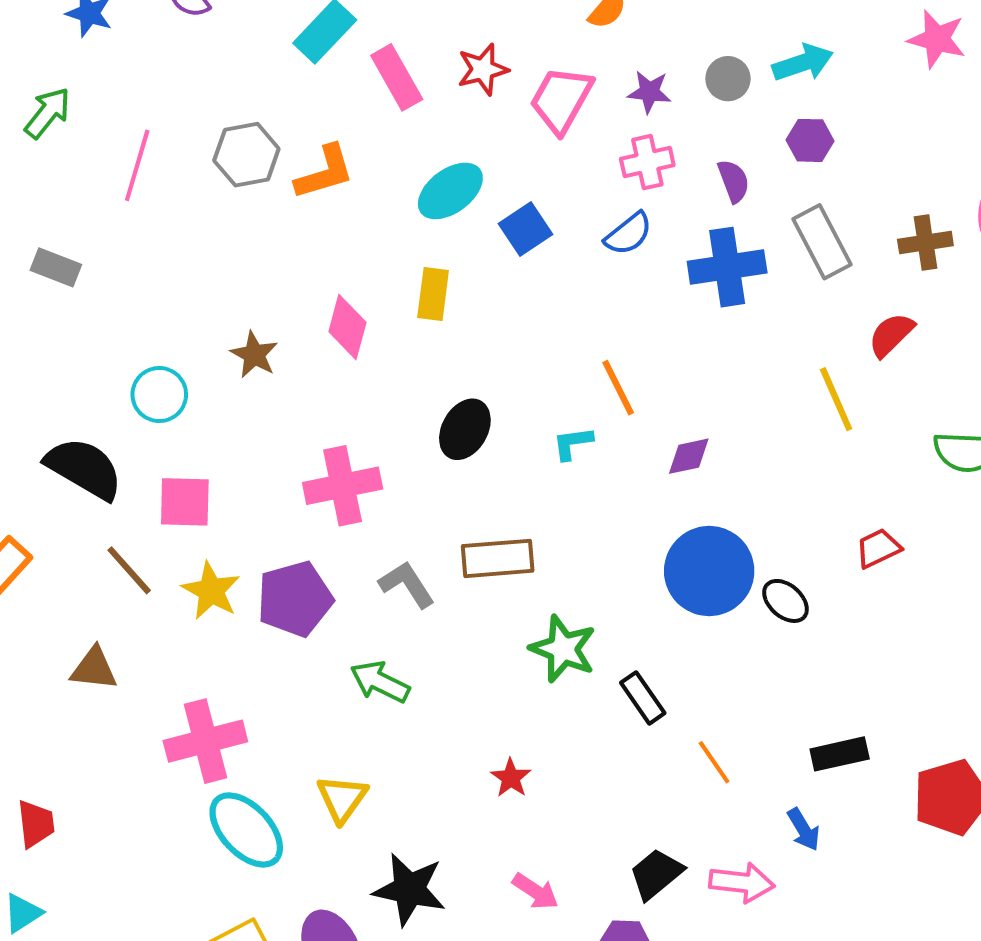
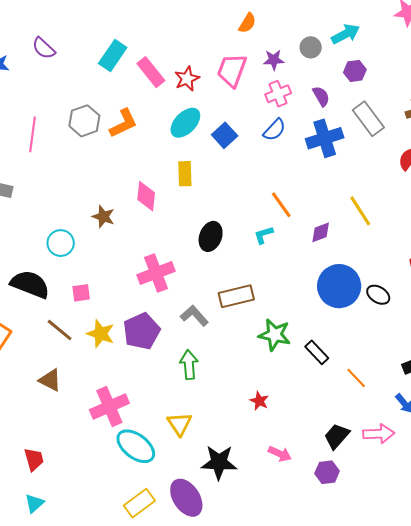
red star: (483, 69) -> (187, 79), moved
yellow line: (836, 399) -> (360, 211), moved
pink square: (185, 502) -> (81, 293), size x0.7
brown triangle: (94, 669) -> (50, 380), turned 30
green arrow: (380, 682) -> (189, 365), turned 68

